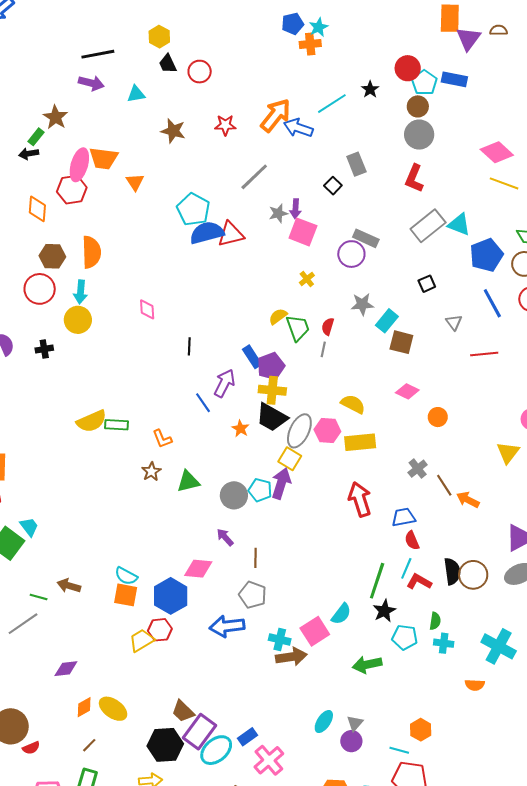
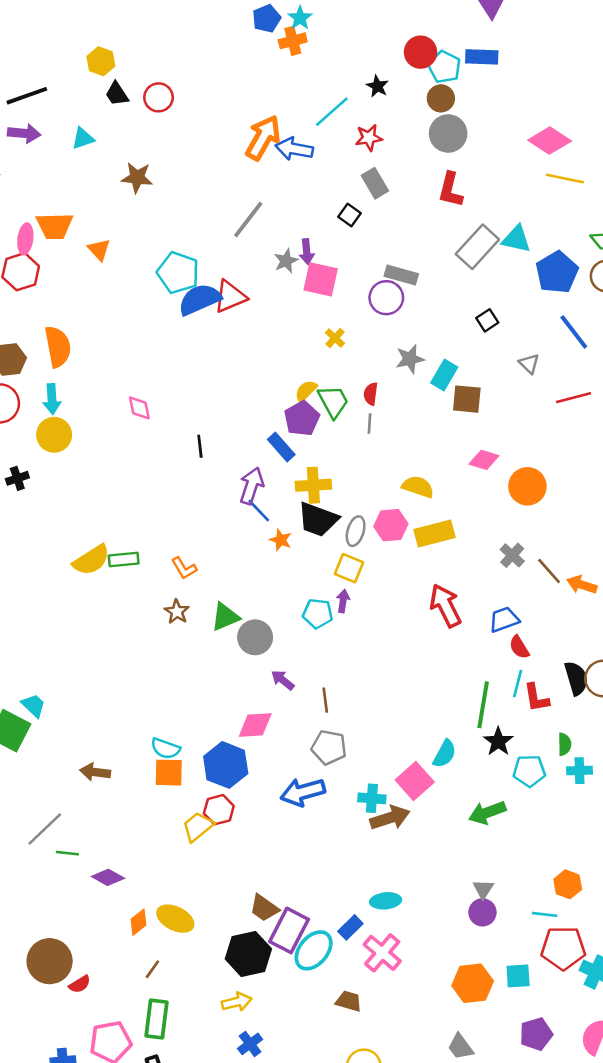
red star: (225, 125) -> (369, 138), moved
pink ellipse: (79, 165) -> (25, 239), size x0.7
purple pentagon: (271, 366) -> (302, 418), moved
blue line: (203, 403) -> (259, 511), moved
orange circle: (438, 417) -> (527, 486), size x1.5
gray ellipse: (299, 431) -> (356, 531), size x0.7
purple arrow: (281, 483) -> (343, 601), size x0.6
gray circle: (234, 495) -> (255, 637), moved
red L-shape: (419, 582) -> (536, 698), turned -120
green line: (39, 597) -> (67, 853), moved
purple diamond: (66, 669) -> (108, 877), turned 45
cyan ellipse: (324, 722) -> (386, 901), moved, turned 60

